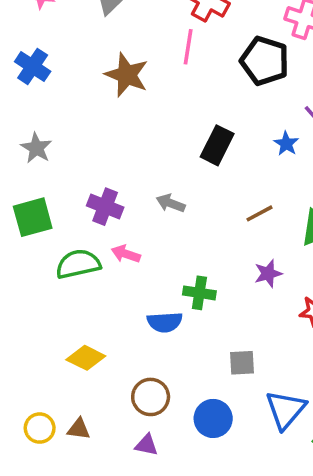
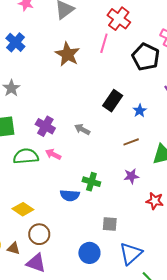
blue star: (286, 144) -> (140, 111), moved
brown circle: (151, 397) -> (39, 234), moved
purple triangle: (146, 445) -> (36, 263), moved, size x1.5

